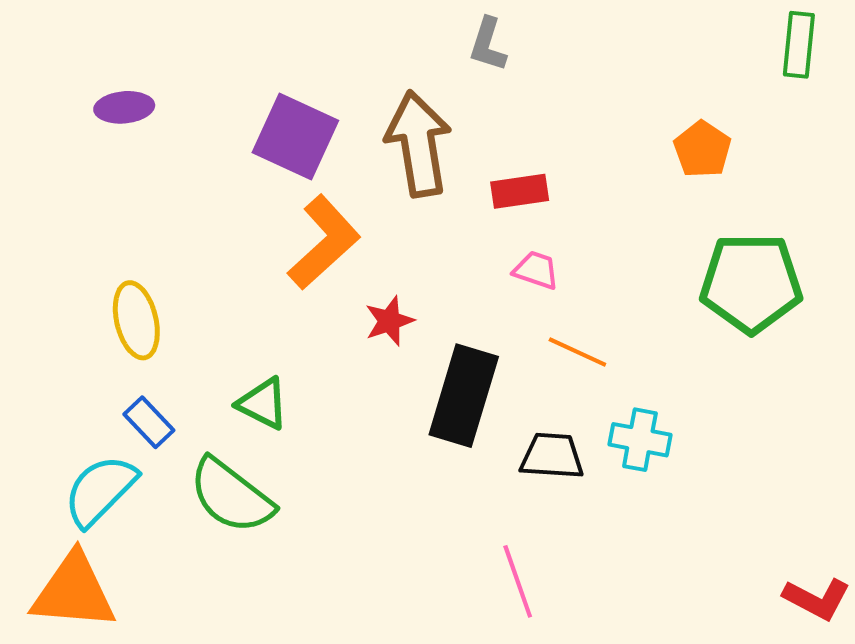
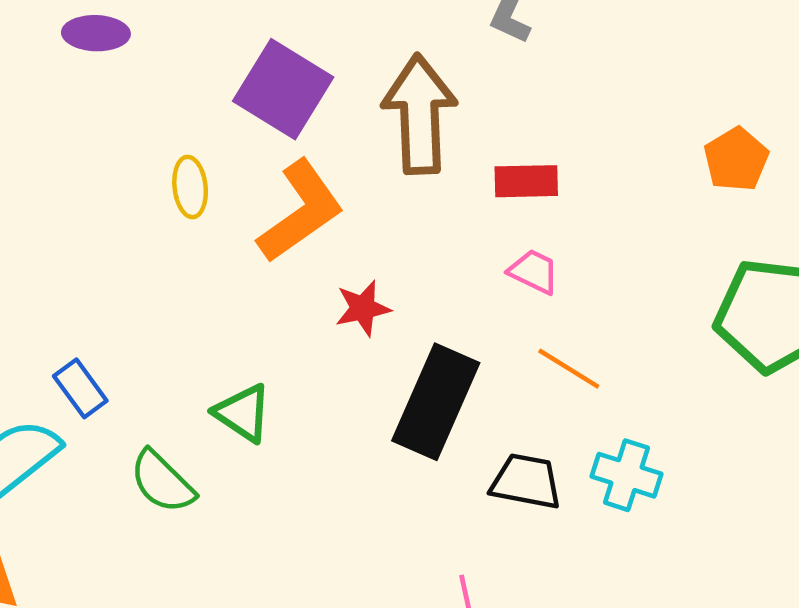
yellow ellipse: (136, 320) -> (190, 187), moved, size x0.7
green triangle: (263, 404) -> (243, 413), moved
green semicircle: (231, 496) -> (162, 482), size x0.7

